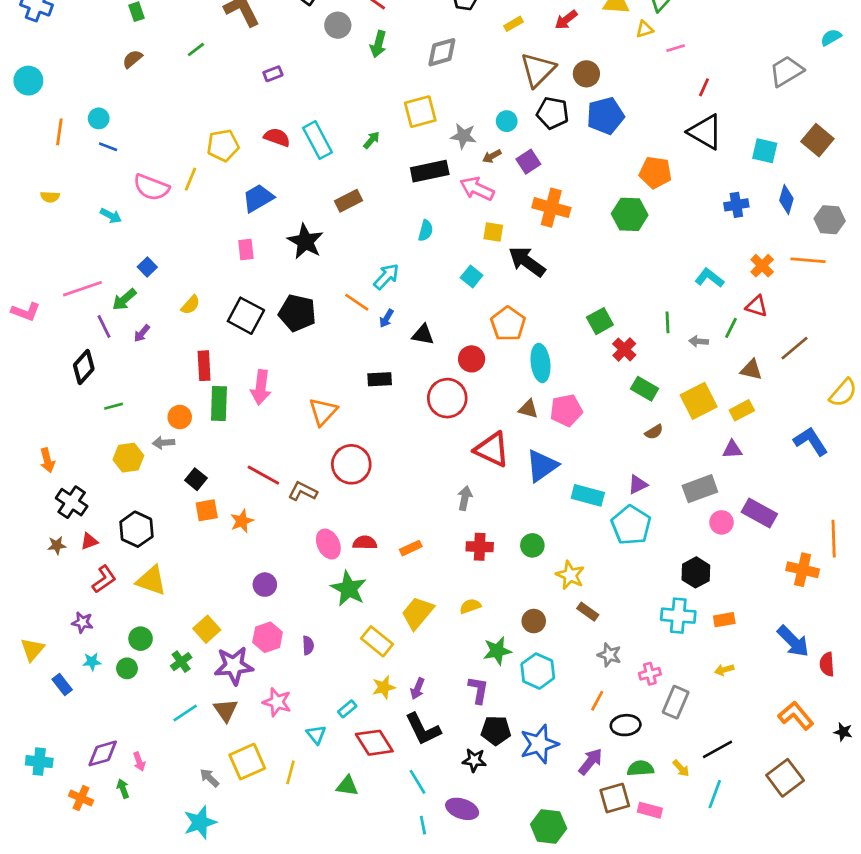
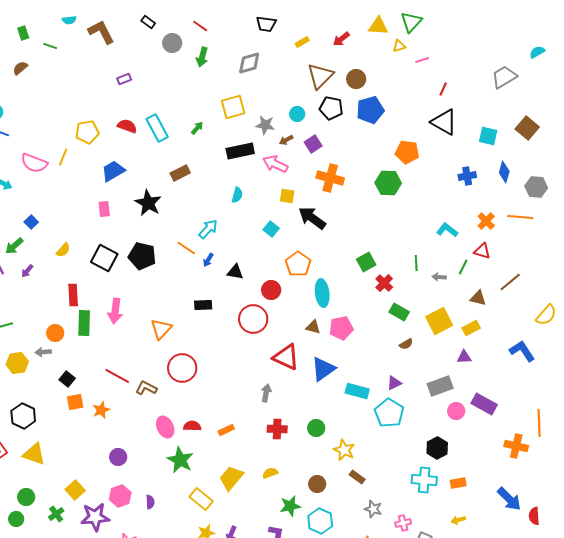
green line: (196, 50) -> (50, 46), moved, turned 56

